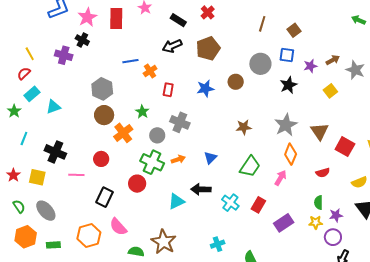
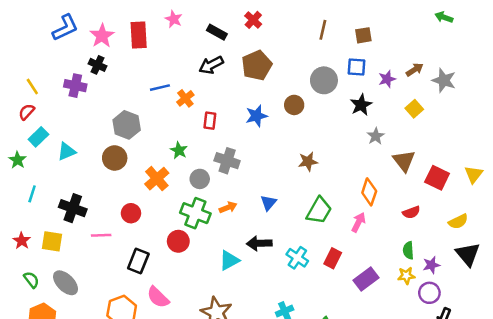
brown square: (294, 30) -> (363, 35), turned 32
brown circle: (104, 115) -> (115, 158), moved
gray star: (286, 125) -> (376, 136), moved, size x0.6

